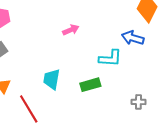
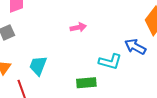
cyan trapezoid: (52, 79) -> (38, 66), moved

